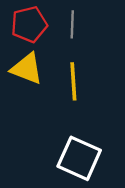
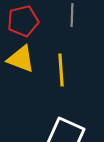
gray line: (72, 24) -> (72, 15), moved

